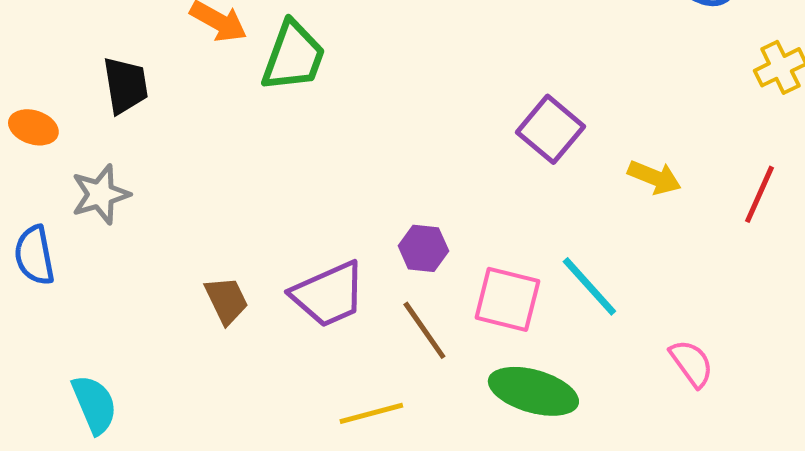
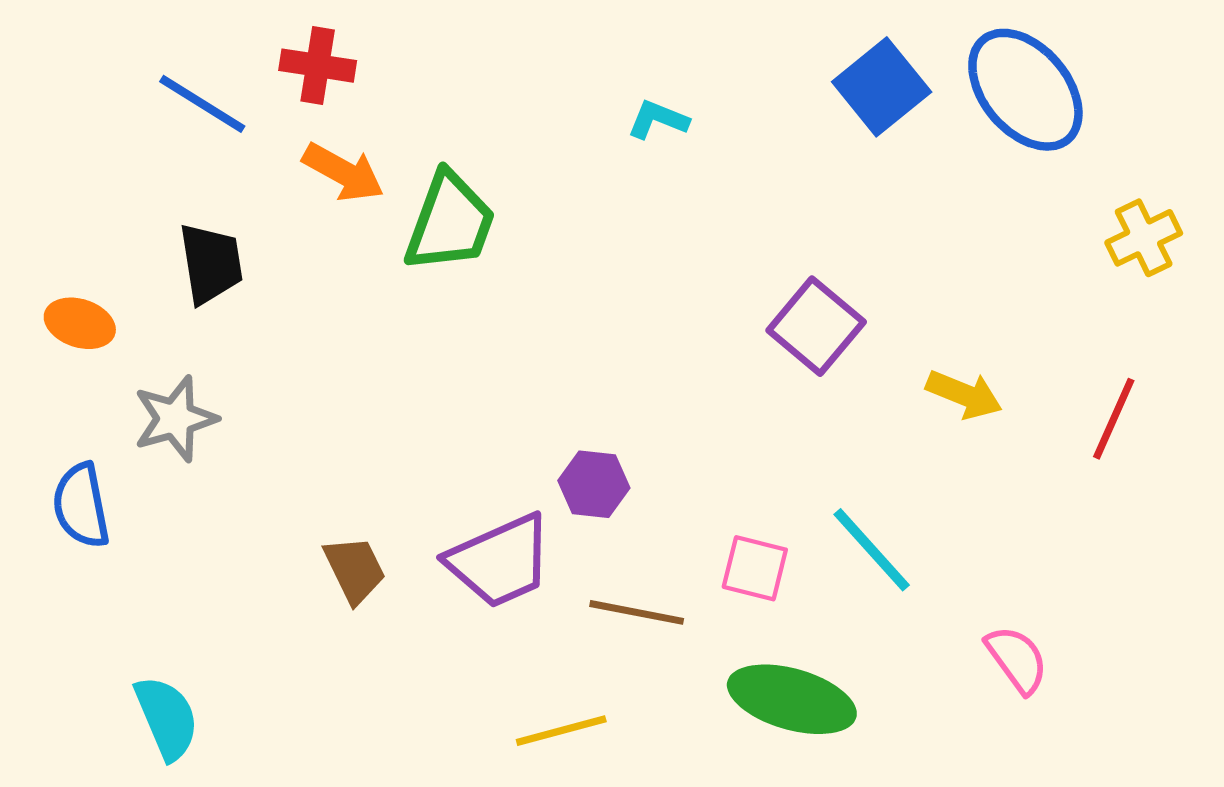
purple hexagon: (423, 248) -> (594, 484), moved
pink square: (507, 299) -> (755, 568), size x0.7
brown line: (424, 330) -> (637, 612), turned -44

